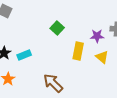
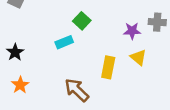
yellow rectangle: (78, 51) -> (108, 67), moved
cyan rectangle: (24, 55) -> (64, 42), moved

